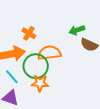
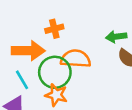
orange cross: (29, 33) -> (54, 29), turned 32

